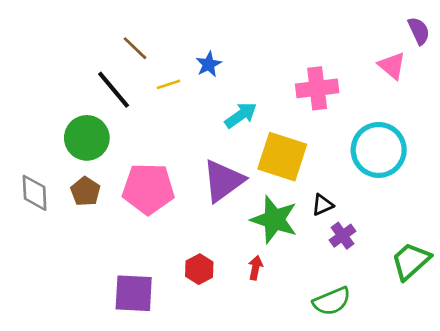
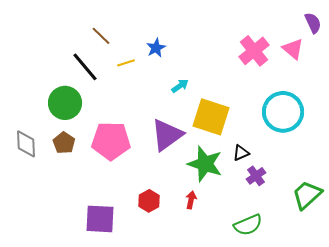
pink cross: (317, 88) -> (254, 51), moved, turned -32
cyan arrow: (241, 115) -> (180, 86), size x0.7

